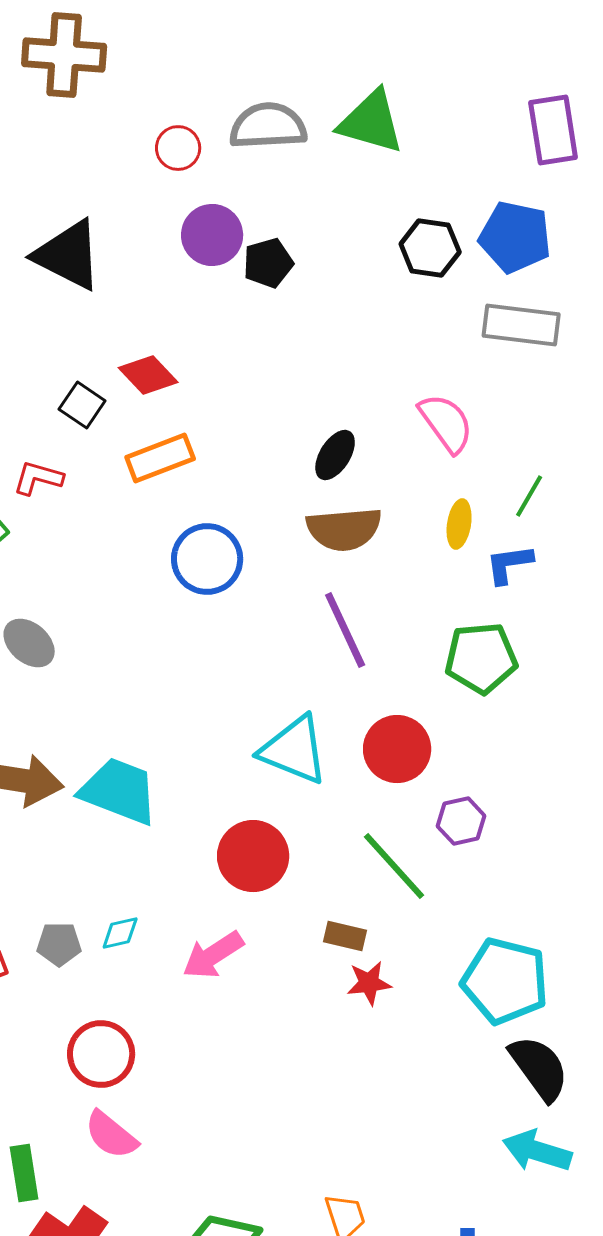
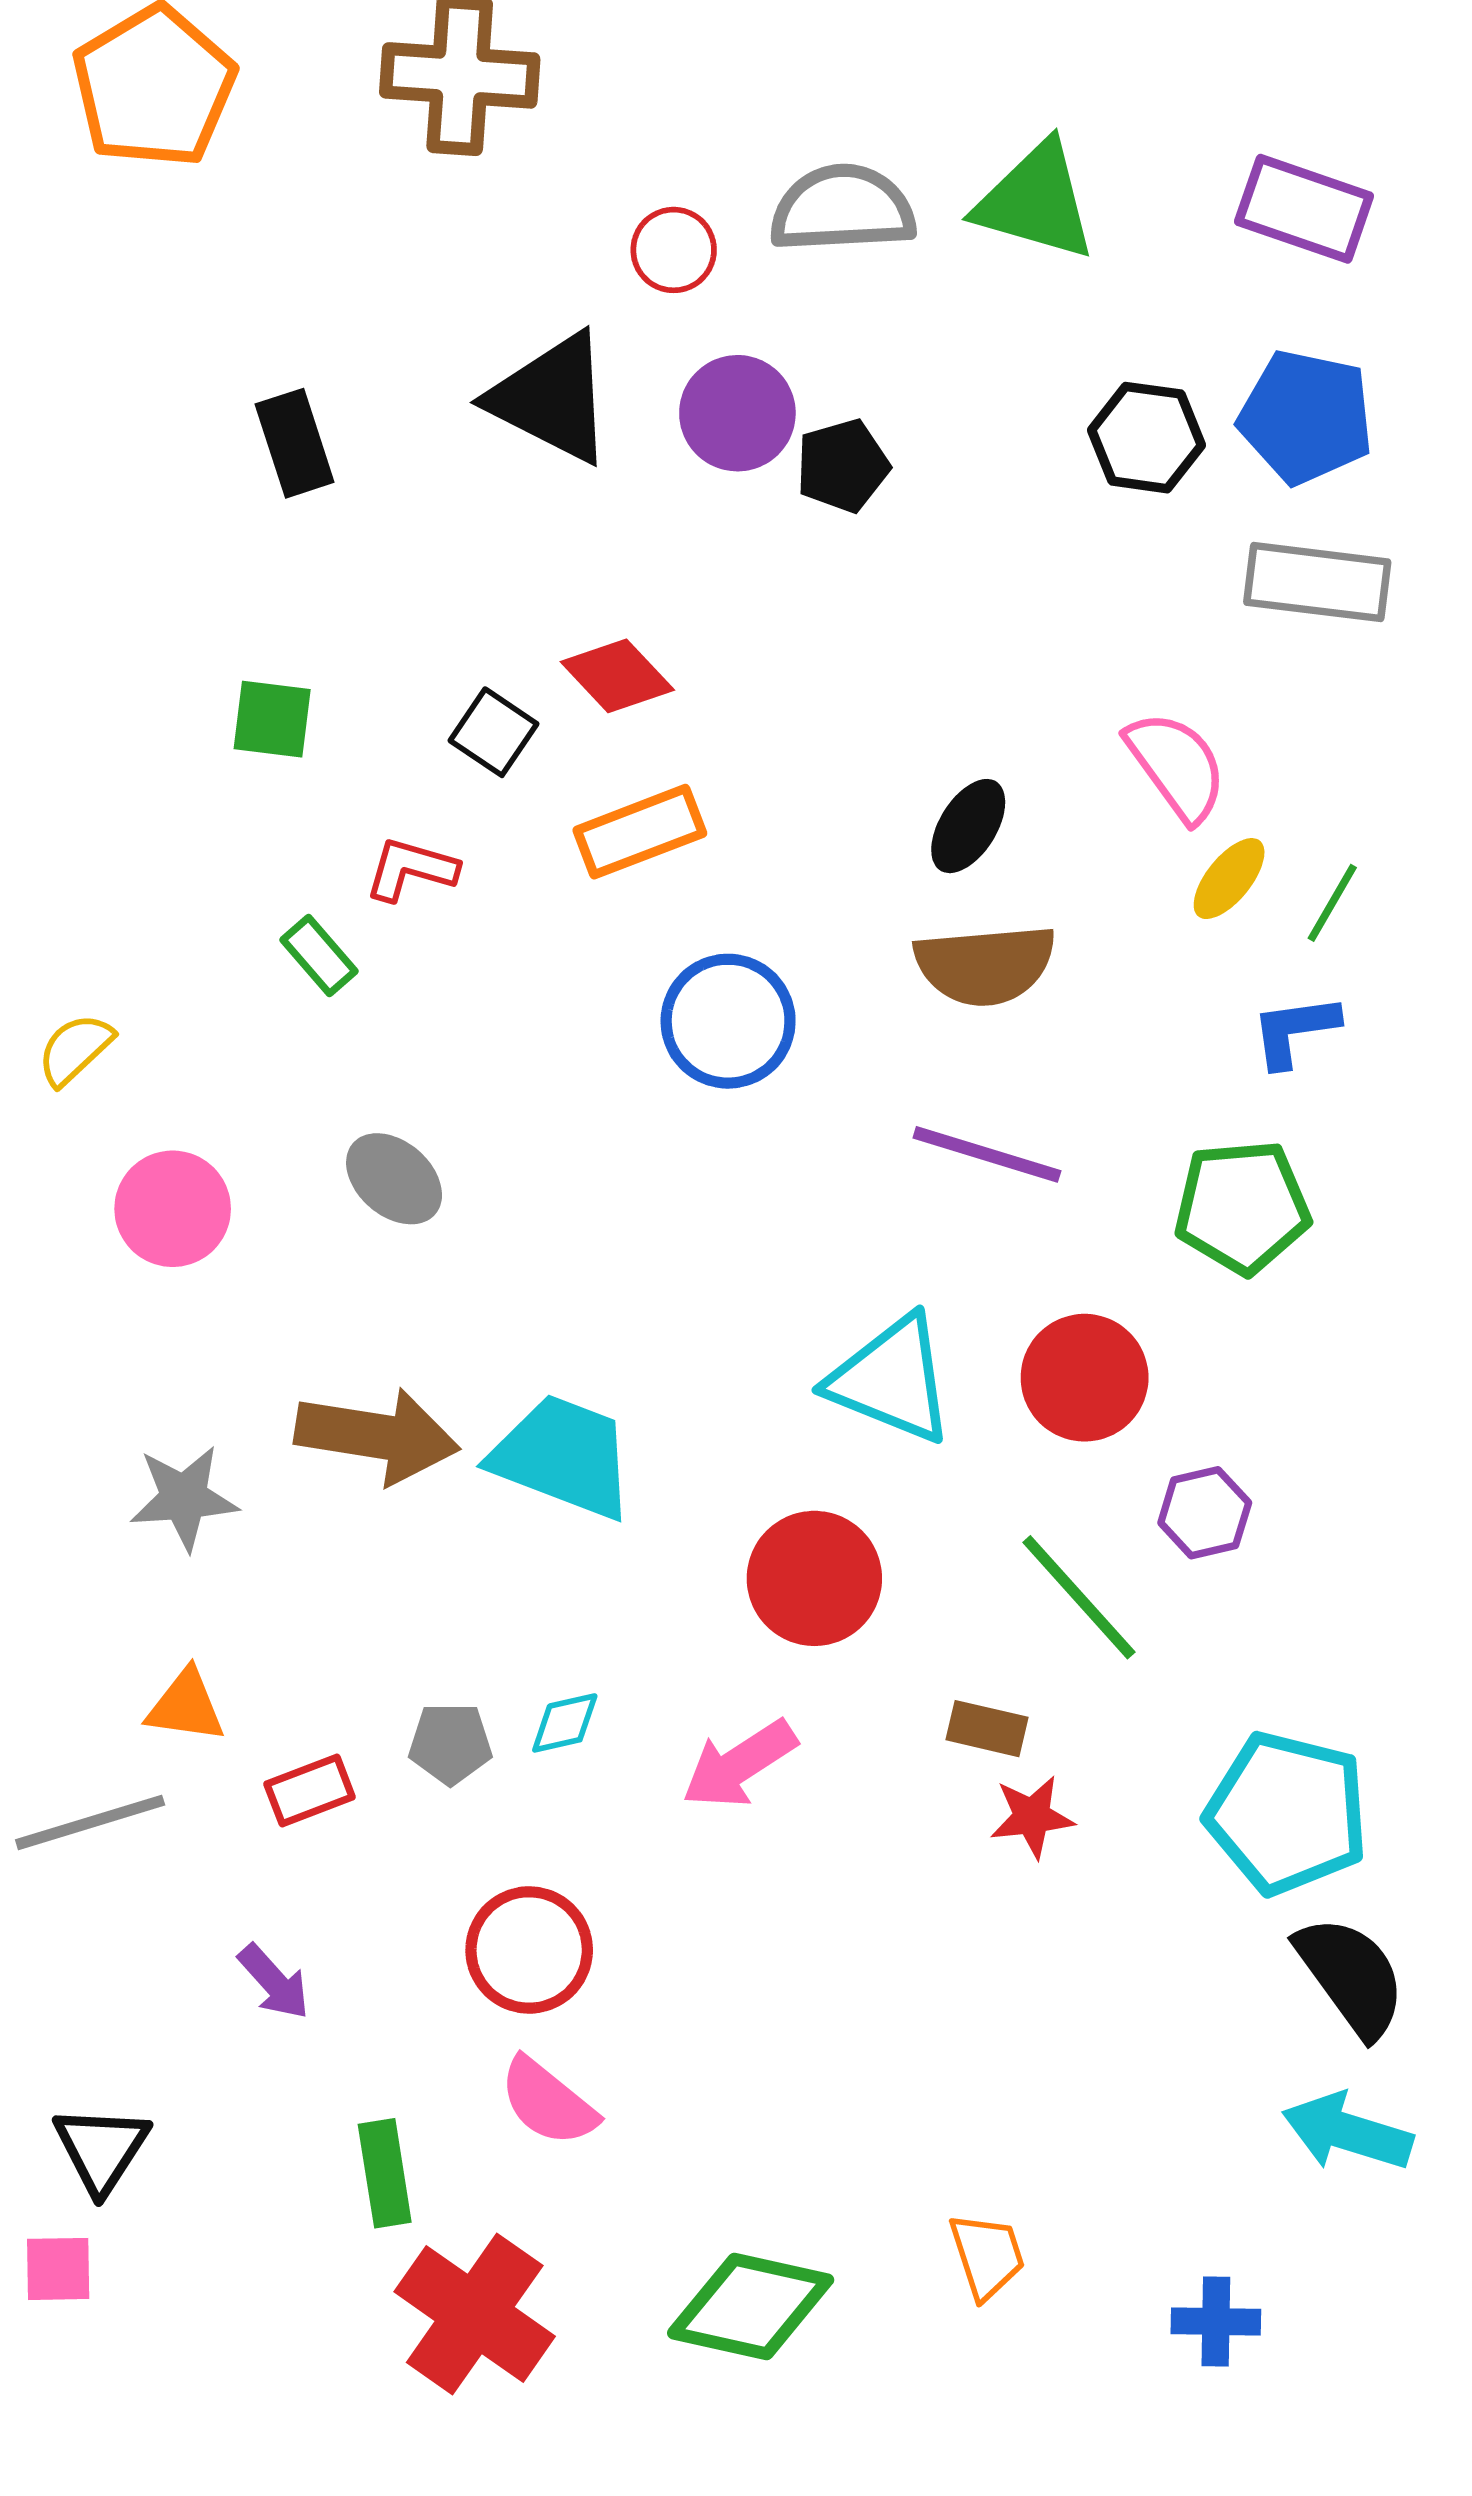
purple rectangle: (553, 130) -> (1304, 209), moved, turned -62
black triangle: (68, 255) -> (552, 398), moved
yellow ellipse: (459, 524) -> (1229, 879), moved, turned 30
purple line: (345, 630) -> (987, 1154), turned -48

